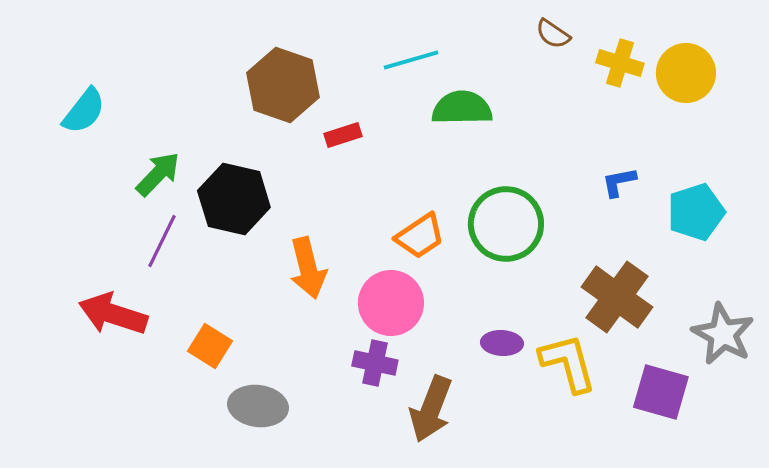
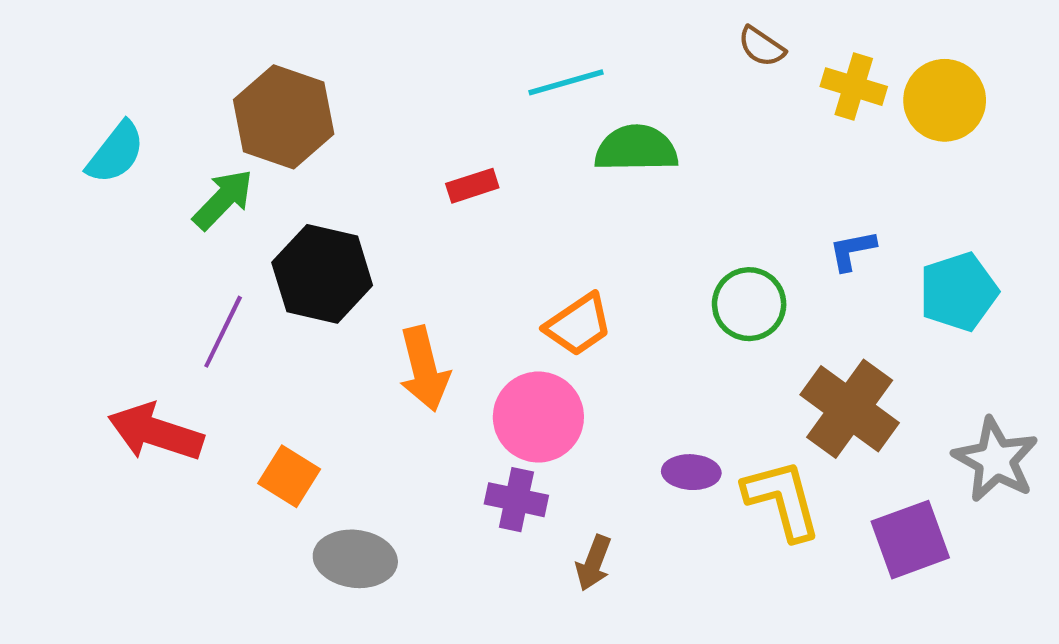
brown hexagon: (283, 85) -> (284, 117), moved
green arrow: (158, 174) -> (223, 199), moved
green circle: (506, 224) -> (749, 304), moved, size x0.7
purple square: (661, 392) -> (910, 540), turned -36
brown arrow: (431, 409) -> (593, 563), size x0.6

